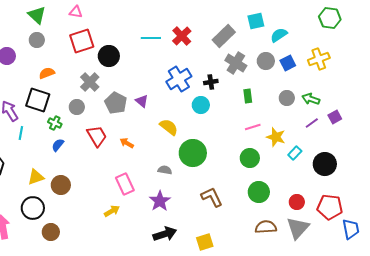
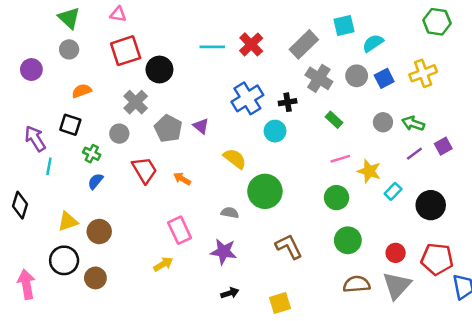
green rectangle: (248, 96) -> (334, 120), turned -40
black square: (38, 100) -> (70, 125), size x0.7
purple star: (160, 201) -> (224, 252), turned -30
brown circle: (51, 232) -> (95, 278), moved
black arrow: (165, 234) -> (230, 293), size x0.6

